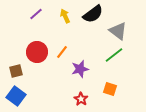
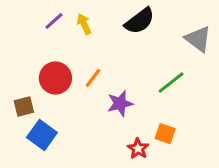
yellow arrow: (65, 16) -> (84, 24), moved
gray triangle: (118, 31) -> (198, 39), moved
blue square: (16, 96) -> (42, 135), moved
red star: (81, 99) -> (138, 149), moved

